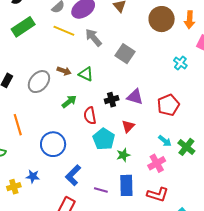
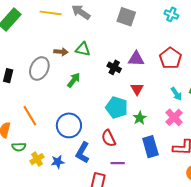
gray square: (125, 54) -> (126, 17), moved
black cross: (112, 100) -> (114, 67), turned -32
red semicircle: (90, 116) -> (109, 138), moved
cyan arrow: (165, 141) -> (176, 94), turned 32
blue L-shape: (73, 175) -> (83, 153), moved
yellow cross: (14, 187) -> (37, 159), moved
purple line: (101, 190) -> (118, 163), moved

